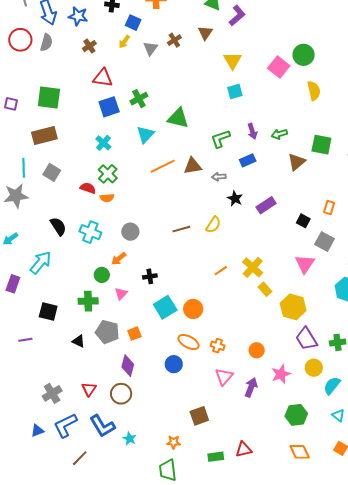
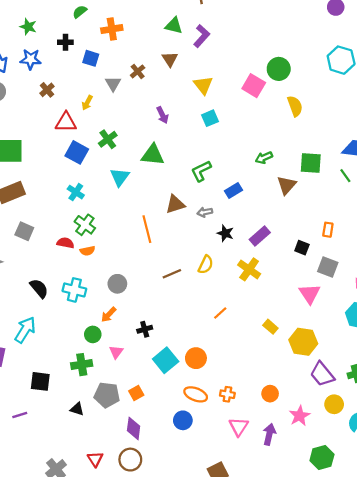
yellow arrow: (124, 42) -> (87, 103), moved
blue square: (109, 107) -> (77, 152), turned -35
purple arrow: (252, 131) -> (162, 115), moved
orange line: (163, 166) -> (147, 229), moved, turned -70
yellow cross: (253, 267) -> (249, 269), moved

